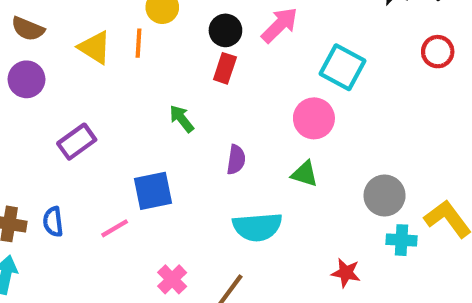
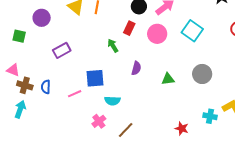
red rectangle: (225, 68) -> (129, 28), moved
pink circle: (314, 118) -> (157, 34), moved
green triangle: (305, 174) -> (168, 79), turned -32
gray circle: (385, 195) -> (202, 74), moved
cyan semicircle: (257, 227) -> (112, 101), moved, size x0.7

